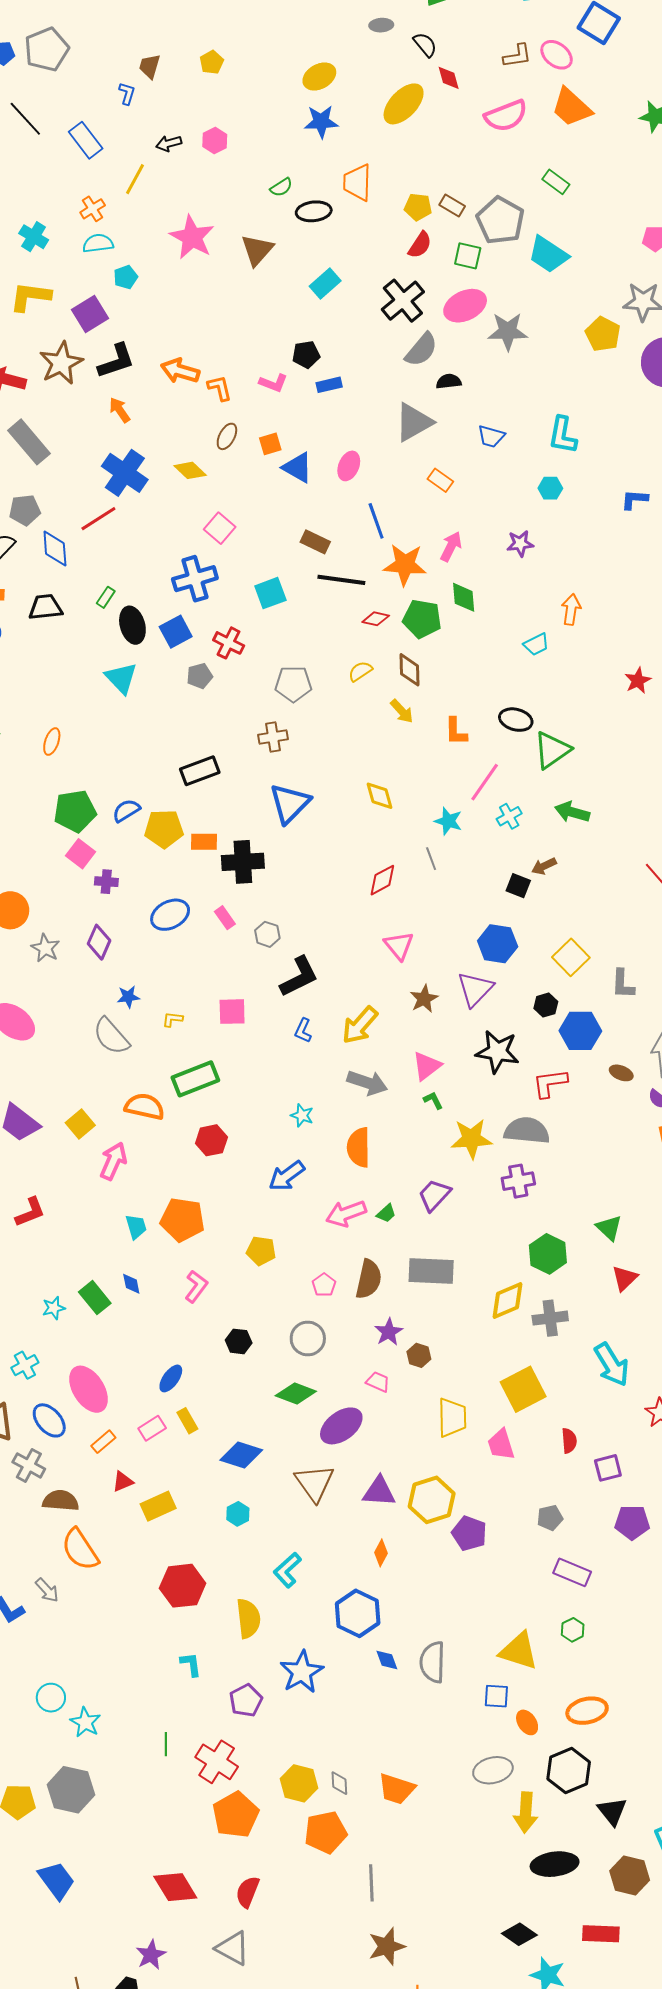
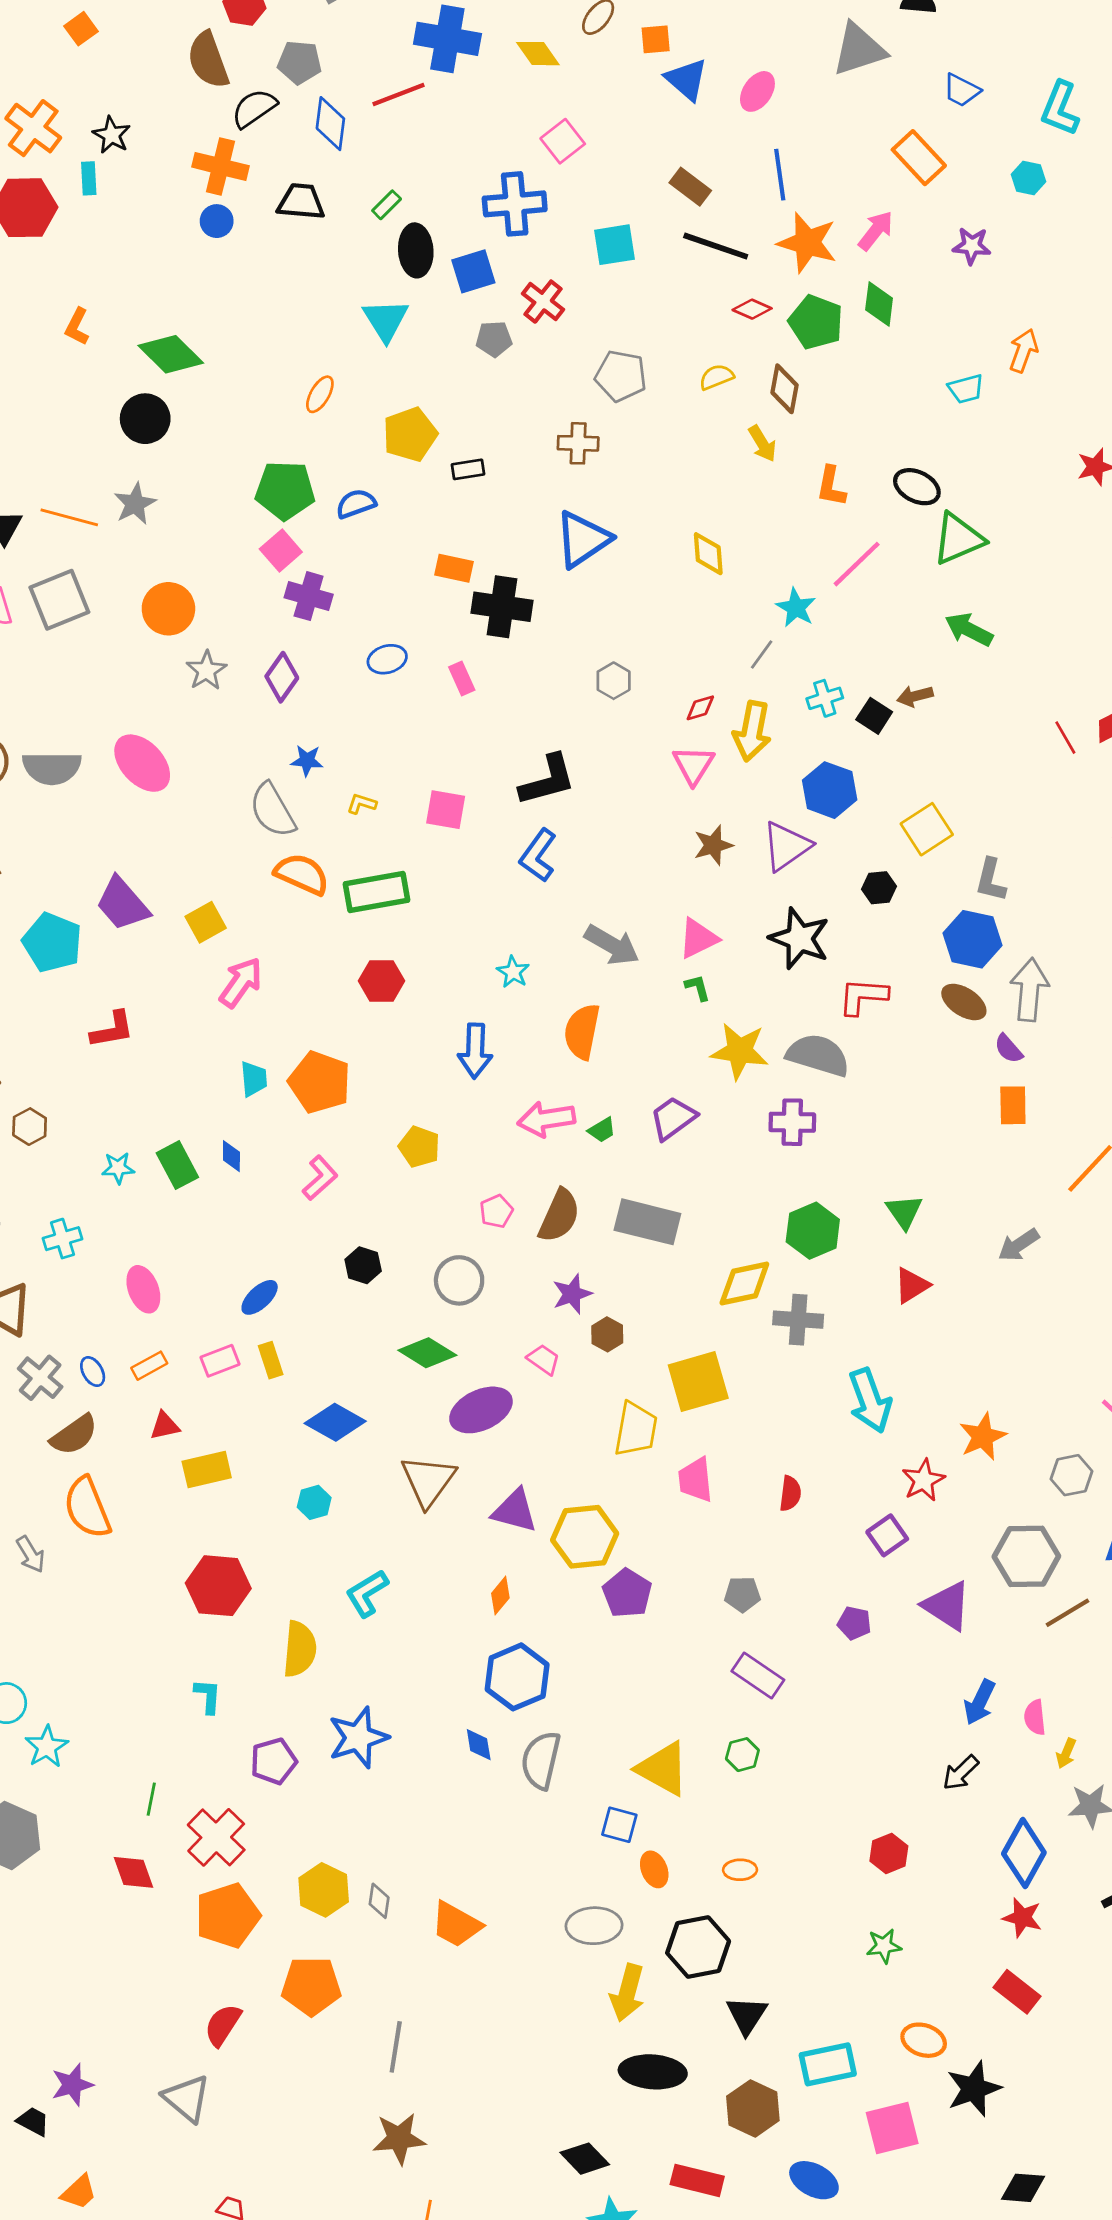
blue cross: (125, 473) -> (447, 39), turned -36
orange rectangle: (440, 480) -> (919, 158), moved, size x1.5
orange ellipse: (52, 742) -> (320, 394), moved
black rectangle: (200, 771) -> (468, 469), size x0.6
cyan cross: (509, 816) -> (825, 698), moved
yellow pentagon: (164, 829) -> (410, 434), moved, turned -30
gray line: (431, 859) -> (762, 654), turned 45
red diamond: (382, 880) -> (700, 708), moved, size x0.7
purple cross: (106, 882) -> (309, 596), size x1.4
blue ellipse: (170, 915) -> (387, 659), size x0.7
gray hexagon: (267, 934) -> (614, 681), moved
yellow arrow: (360, 1025) -> (752, 731), moved, turned -42
blue L-shape: (303, 1031) -> (538, 855), size x1.5
blue hexagon: (580, 1031) -> (972, 939), moved
brown ellipse: (621, 1073) -> (964, 1002), size x1.4
orange semicircle: (145, 1107) -> (302, 874), moved
blue arrow: (287, 1176) -> (475, 1051), turned -63
pink ellipse: (88, 1389) -> (143, 1289), size x0.7
yellow square: (523, 1389) -> (698, 1382), moved
blue ellipse: (49, 1420) -> (93, 1372), moved, size x0.6
purple square: (608, 1468) -> (887, 1535), moved, turned -32
brown semicircle: (61, 1501) -> (74, 1435), turned 129
purple pentagon: (632, 1522) -> (854, 1623), size x0.7
blue hexagon: (358, 1613) -> (517, 1677), moved
orange ellipse: (587, 1711) -> (740, 1870), size x0.6
orange pentagon: (326, 1832) -> (311, 1986), moved
red diamond: (175, 1887) -> (134, 1872), moved, size x0.7

